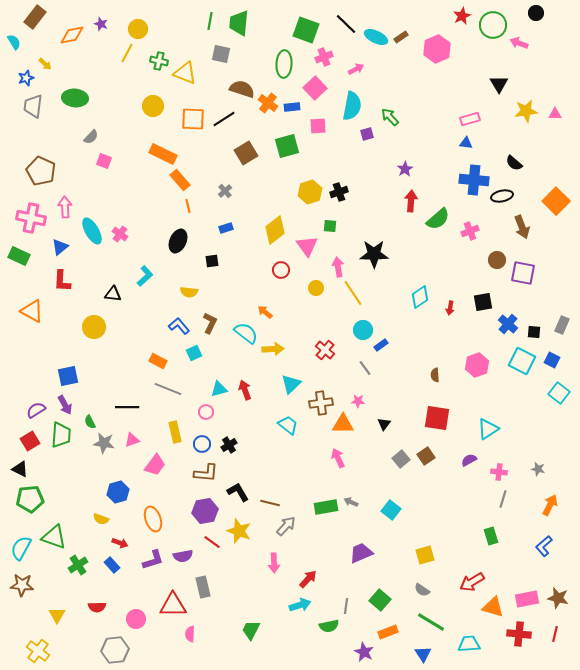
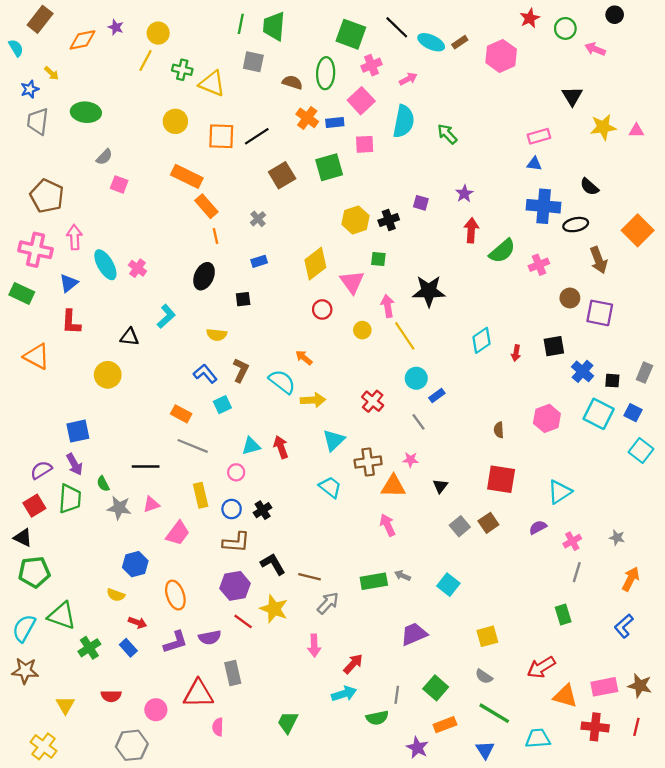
green circle: (493, 25) -> (565, 28), size x0.7
brown semicircle: (242, 89) -> (292, 82), moved, size x0.7
purple square: (367, 134) -> (421, 203), moved, turned 32
pink cross: (499, 472) -> (572, 541), turned -35

